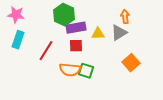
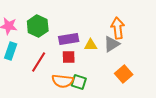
green hexagon: (64, 15) -> (38, 26), moved
orange arrow: (125, 17) -> (118, 28), size x1.5

